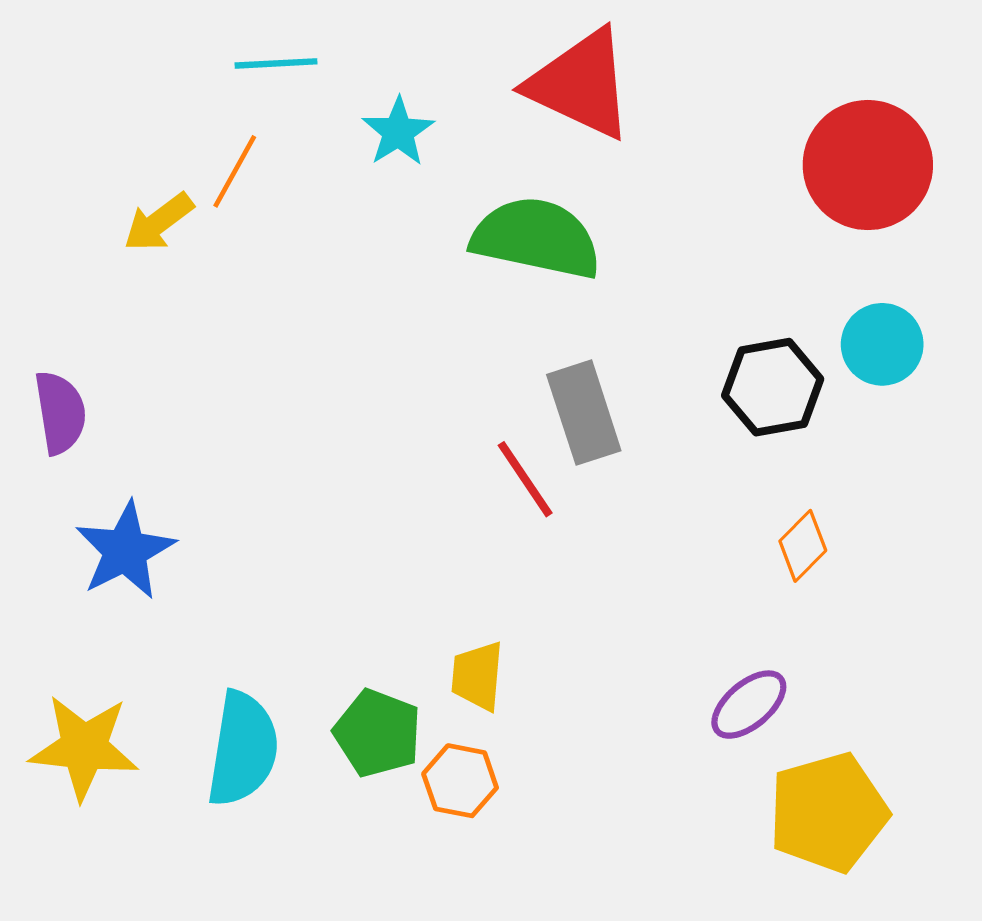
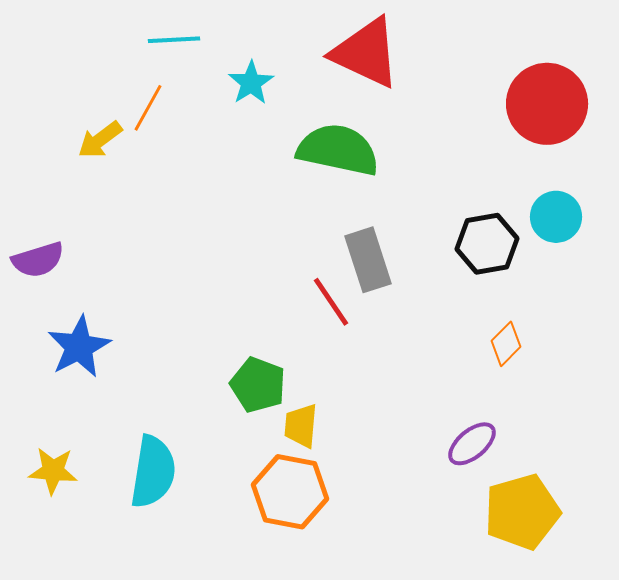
purple semicircle: (60, 413) -> (38, 260), turned 82
green pentagon: (378, 733) -> (258, 385), moved
yellow star: (84, 747) -> (53, 471), size x0.7
orange hexagon: (460, 781) -> (290, 492), size x1.6

